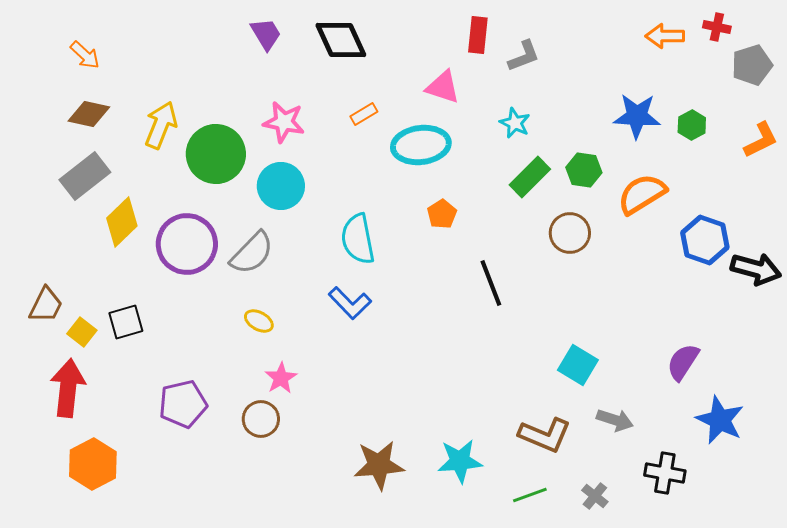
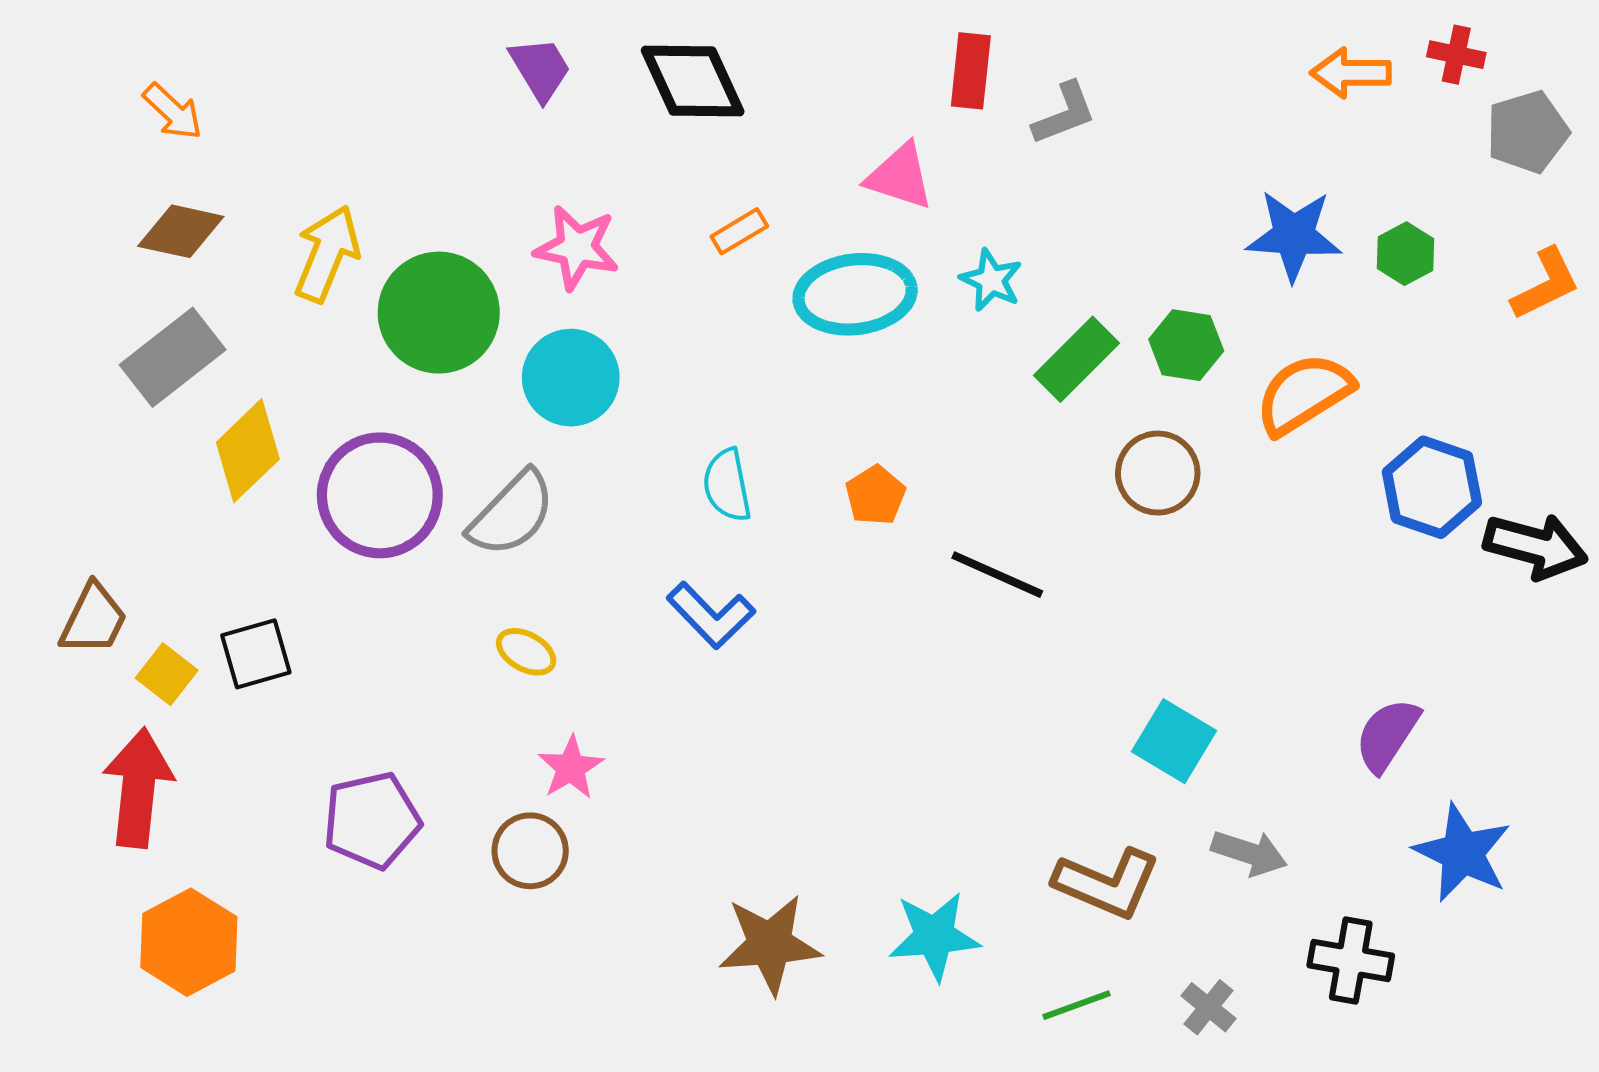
cyan star: (515, 123) -> (991, 280), moved
orange pentagon: (442, 214) -> (875, 495), moved
cyan semicircle: (358, 239) -> (727, 485), size x0.7
black line: (491, 283) -> (997, 575), turned -45

